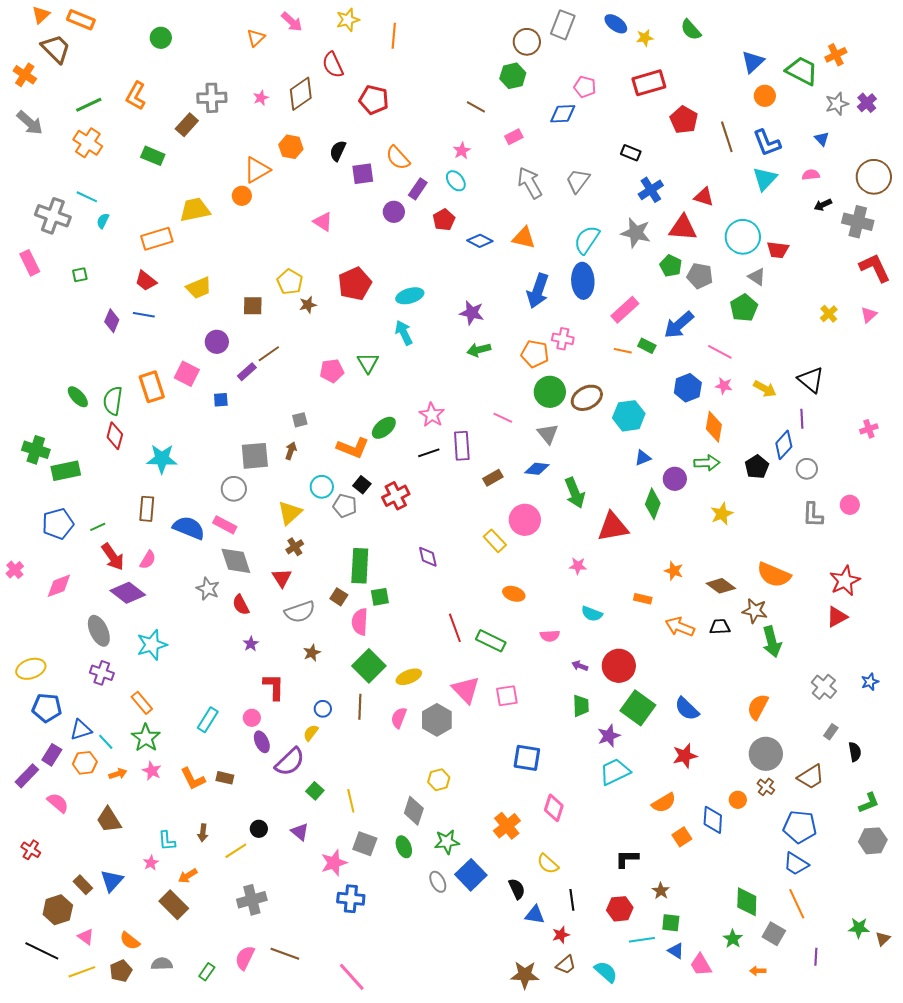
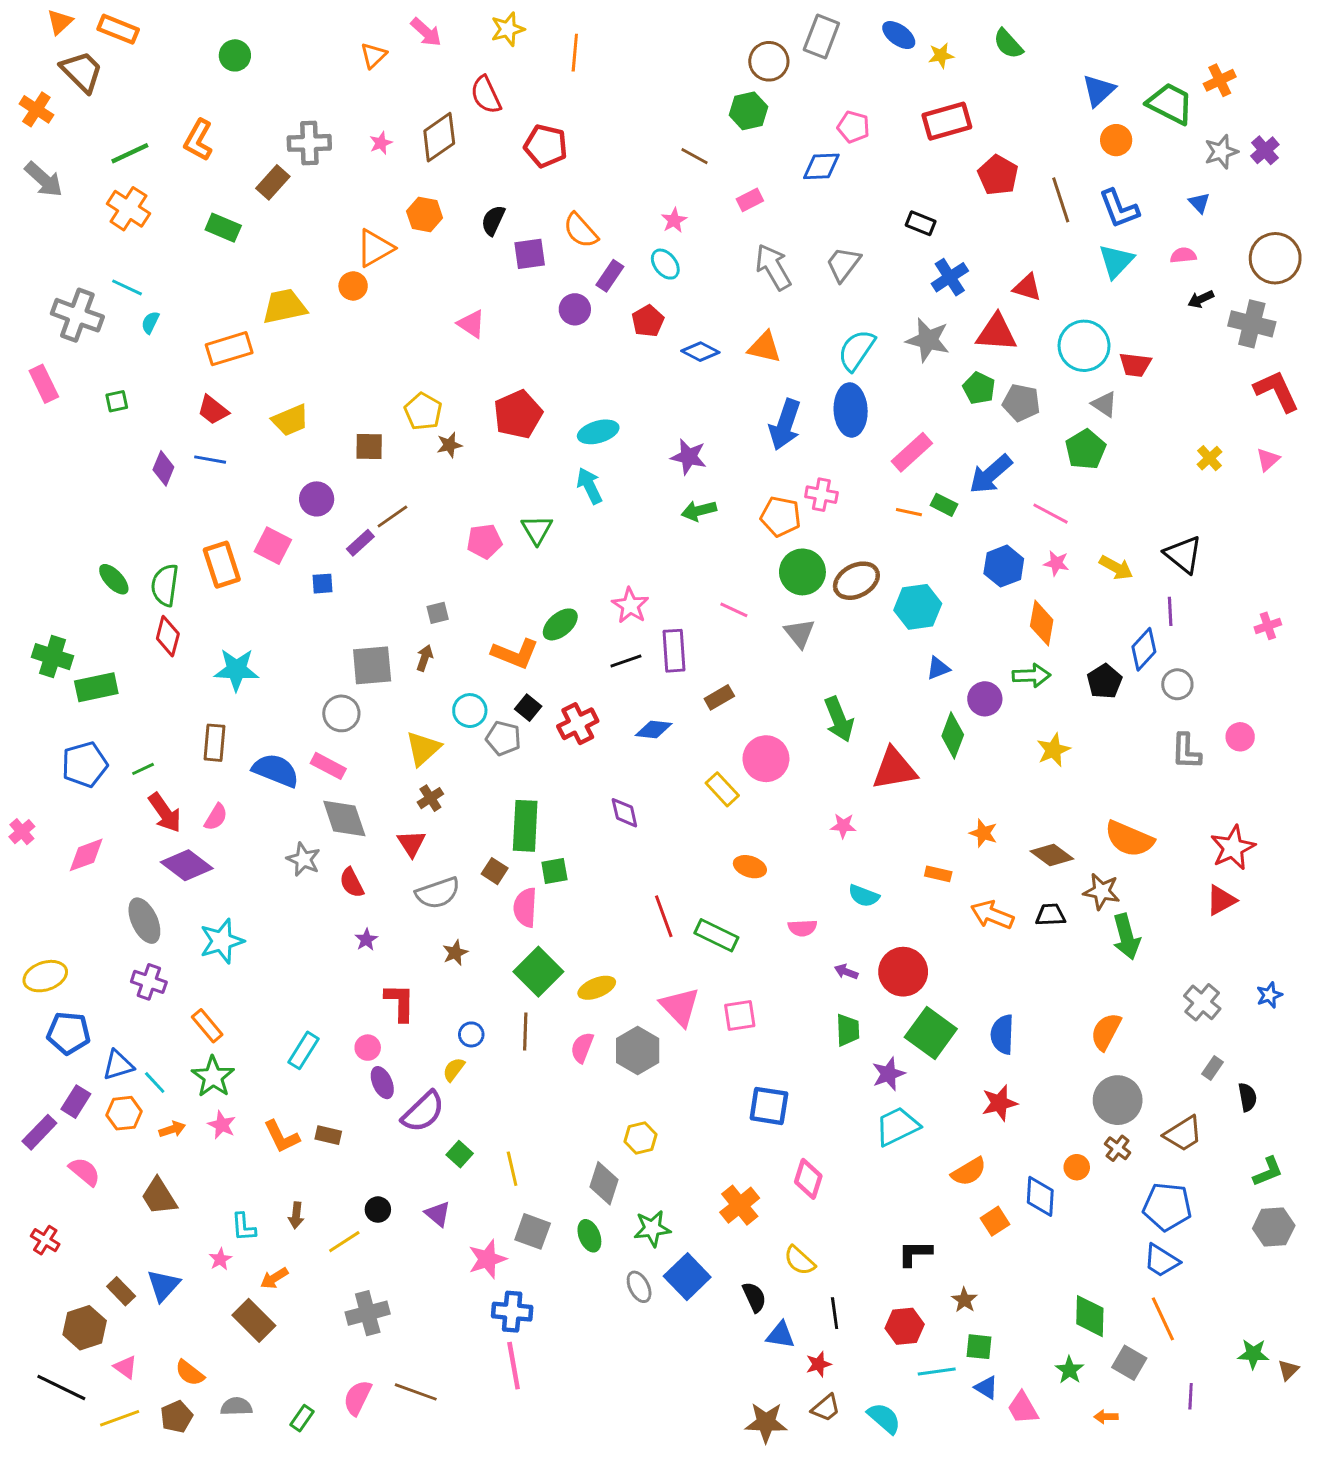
blue diamond: (537, 469) -> (654, 730), moved
blue semicircle: (687, 709) -> (1002, 1034), turned 48
pink line: (352, 977) -> (514, 1366), moved, turned 32

